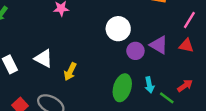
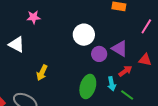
red triangle: (186, 45) -> (145, 60), moved
white triangle: (44, 58) -> (17, 44), moved
red arrow: (185, 86) -> (125, 71), moved

